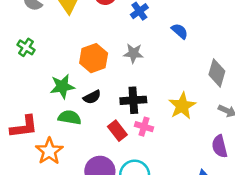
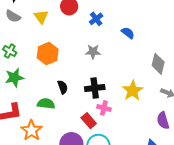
orange hexagon: (94, 58) -> (48, 54), moved
green star: (62, 86) -> (14, 78), moved
black semicircle: (92, 97) -> (63, 87), turned -80
red rectangle: (117, 131) -> (89, 121), moved

